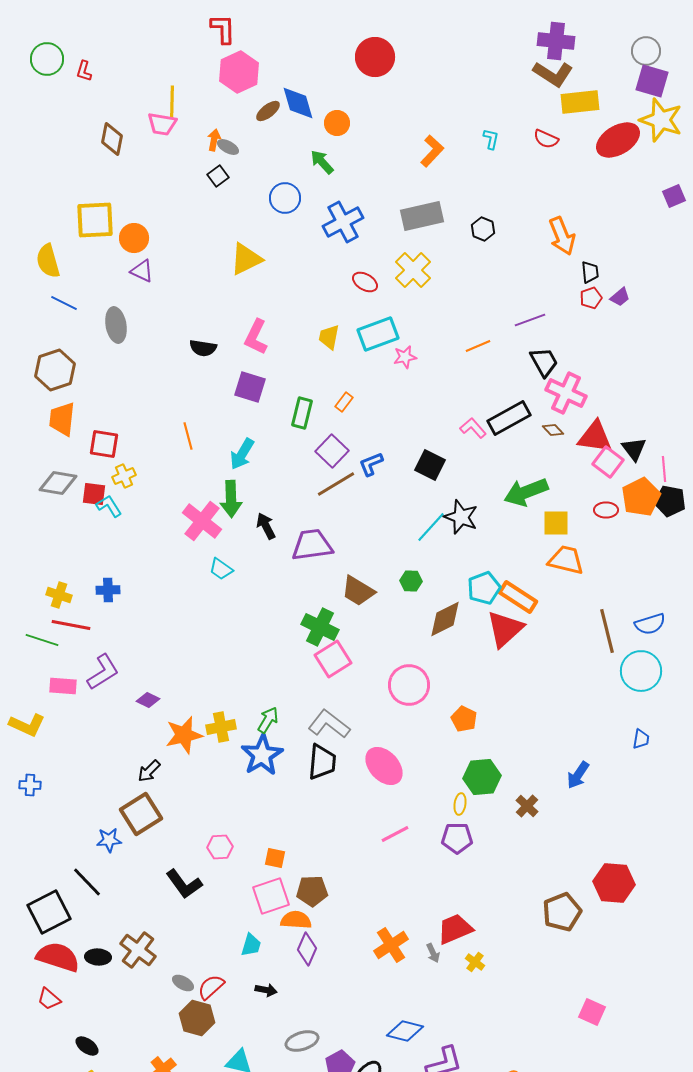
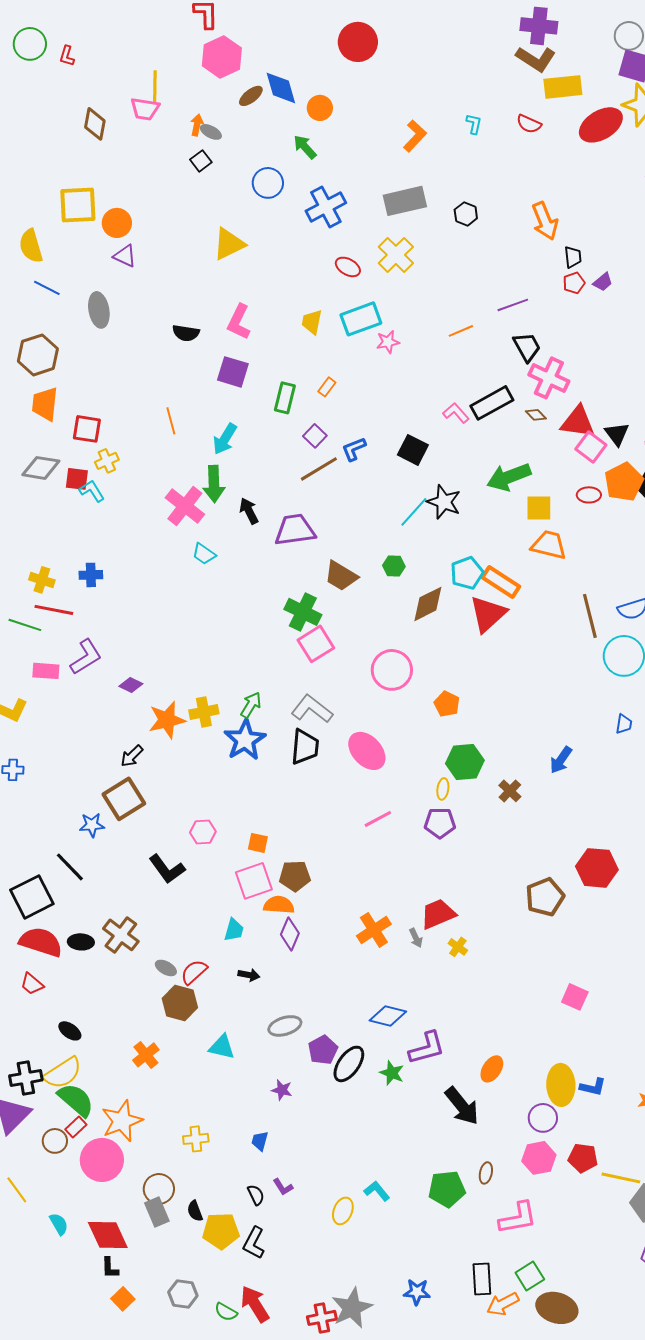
purple square: (332, 451) -> (315, 436), size x0.7

